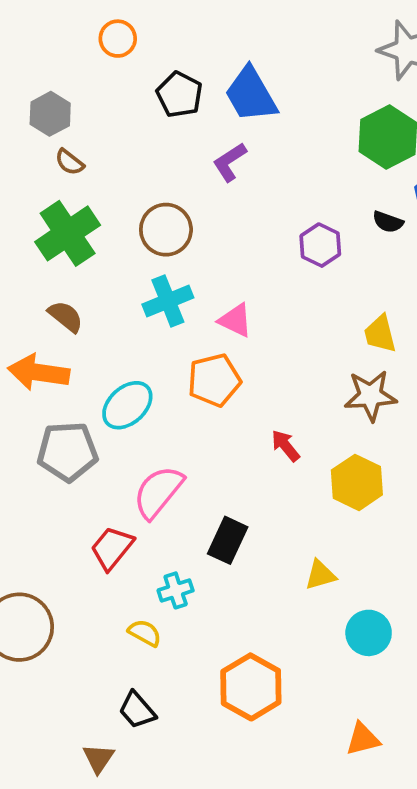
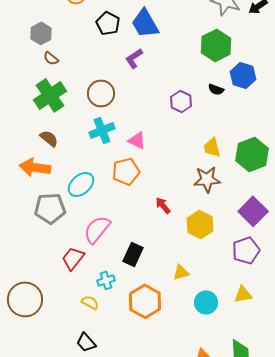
orange hexagon: (251, 687) -> (145, 301), moved

